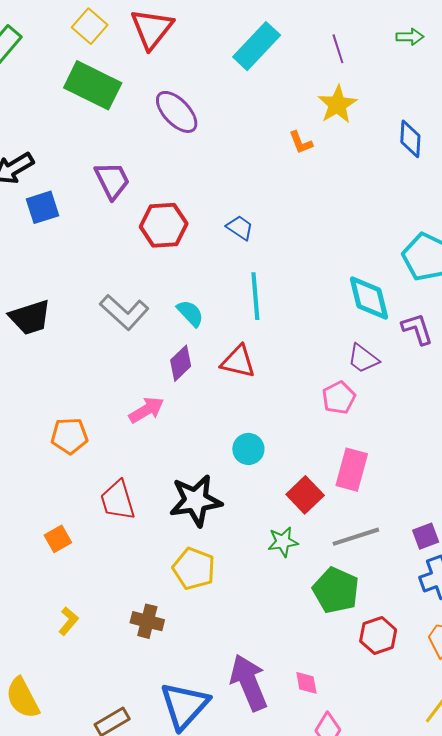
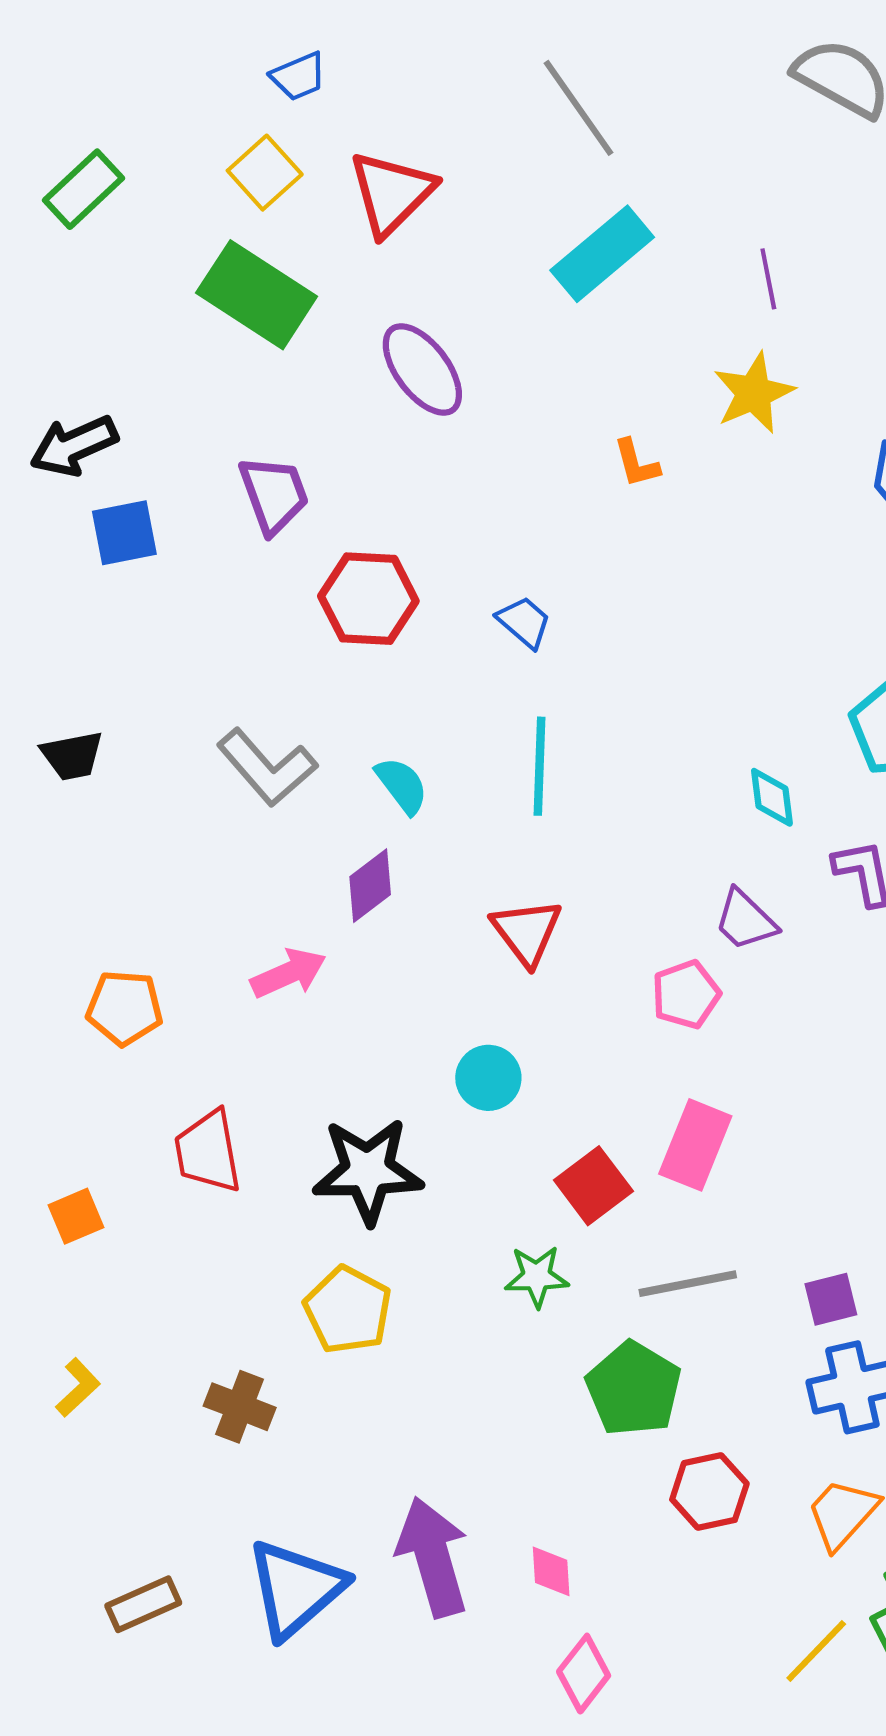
orange L-shape: (301, 143) -> (636, 463), moved
cyan diamond: (369, 298) -> (772, 797), size x0.6
black trapezoid: (30, 317) -> (72, 756), size x0.7
red triangle: (238, 361) -> (527, 932), moved, turned 33

